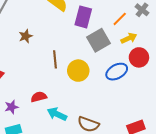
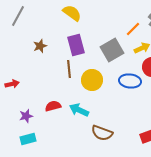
purple rectangle: (83, 17) -> (76, 45), moved, turned -30
blue ellipse: (117, 72) -> (130, 81), turned 35
cyan arrow: (57, 114) -> (79, 110), moved

